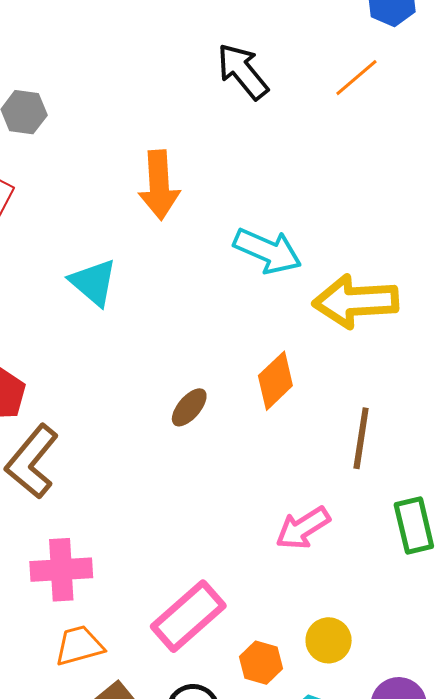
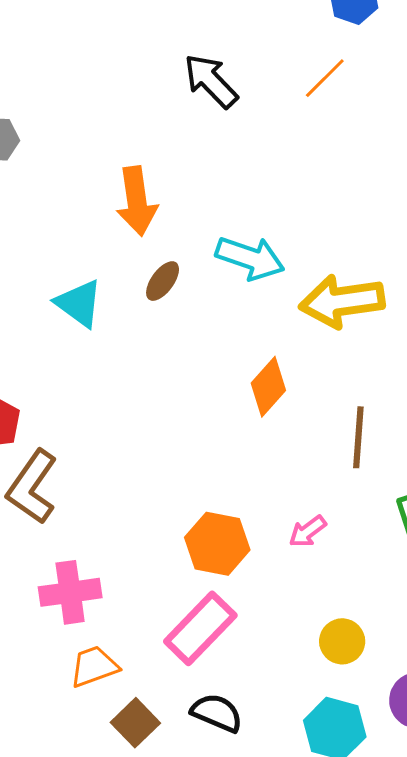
brown ellipse: (189, 407) -> (163, 281), moved
pink arrow: (303, 528) -> (307, 531), size x0.7
orange hexagon: (261, 663) -> (217, 544), moved, size x1.5

